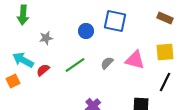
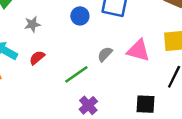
green line: (75, 65) -> (76, 74), moved
red semicircle: (43, 70) -> (37, 58), moved

